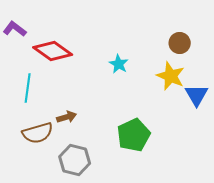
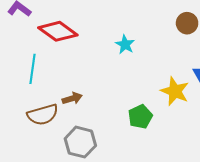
yellow star: (171, 76) -> (175, 91), moved
green pentagon: (134, 135) -> (140, 117), size x0.7

